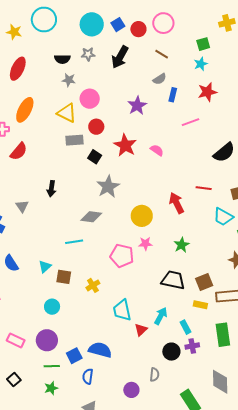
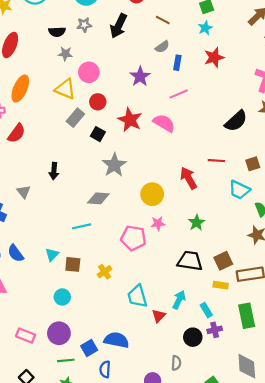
pink line: (191, 122) -> (179, 94), moved
gray rectangle: (74, 140) -> (75, 118), turned -42
pink semicircle: (157, 150) -> (164, 123), size x1.5

